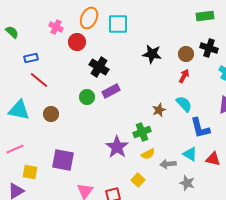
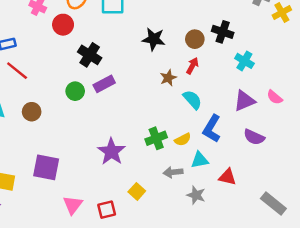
brown star: (159, 110) -> (168, 78), moved
blue L-shape: (200, 128) -> (212, 129), turned 45
green cross: (142, 132) -> (156, 138), moved
yellow semicircle: (148, 154) -> (183, 139), moved
cyan triangle: (190, 154) -> (200, 160), turned -42
red triangle: (213, 159) -> (227, 177), moved

